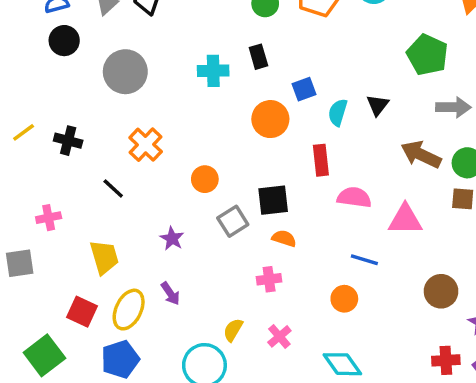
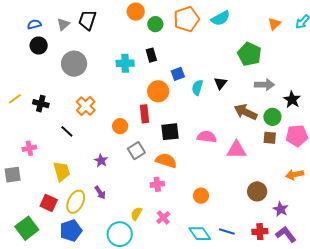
red rectangle: (321, 160) -> (144, 114), moved
black square: (273, 200) -> (170, 132), moved
orange semicircle: (284, 238) -> (166, 161), size x1.5
blue line: (364, 260) -> (227, 231), moved

